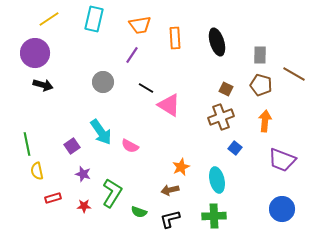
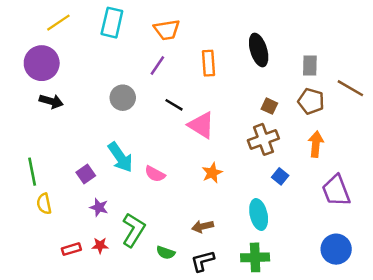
orange rectangle: (175, 38) -> (209, 63), moved
purple trapezoid: (282, 160) -> (336, 191), turned 48
orange star: (181, 167) -> (212, 173), moved
red rectangle: (53, 198) -> (71, 249), moved

